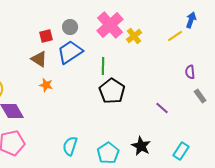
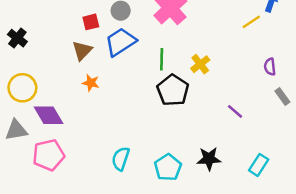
yellow cross: (134, 36) -> (200, 64), moved
brown triangle: (39, 59) -> (82, 50), turned 42
black star: (141, 146) -> (209, 159), turned -30

